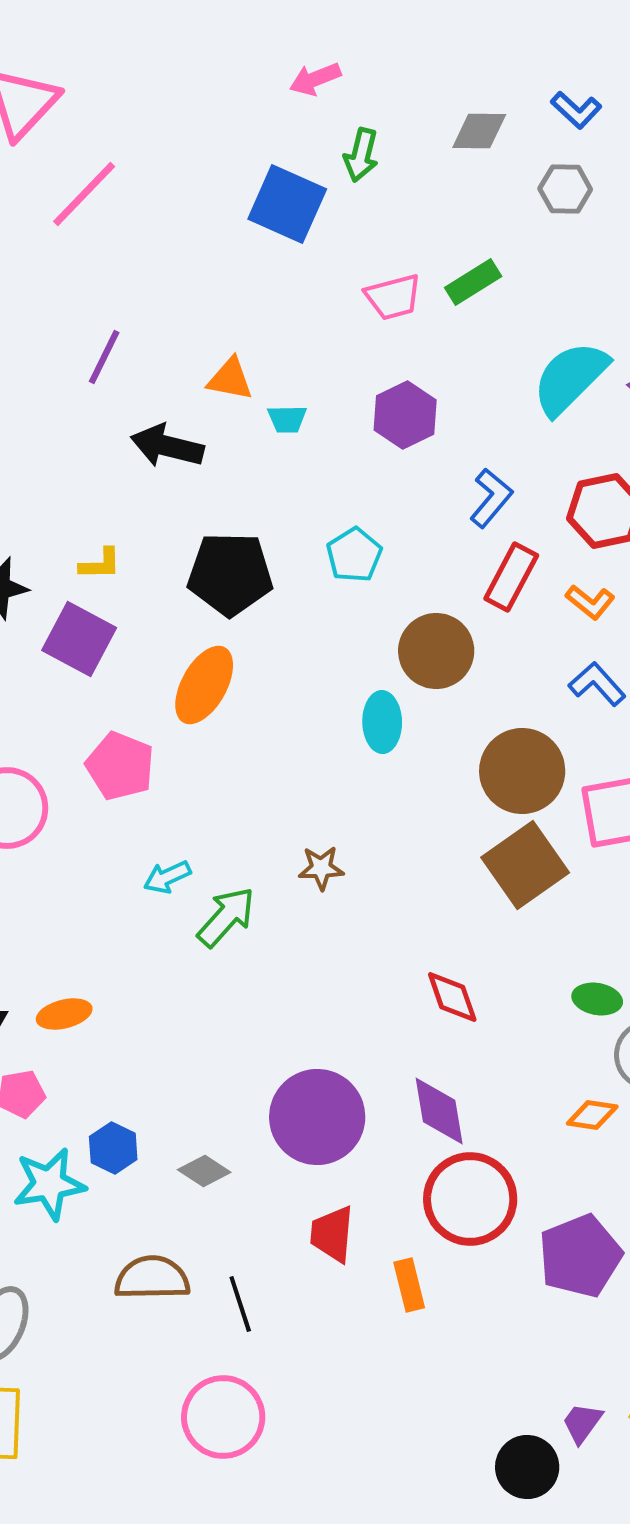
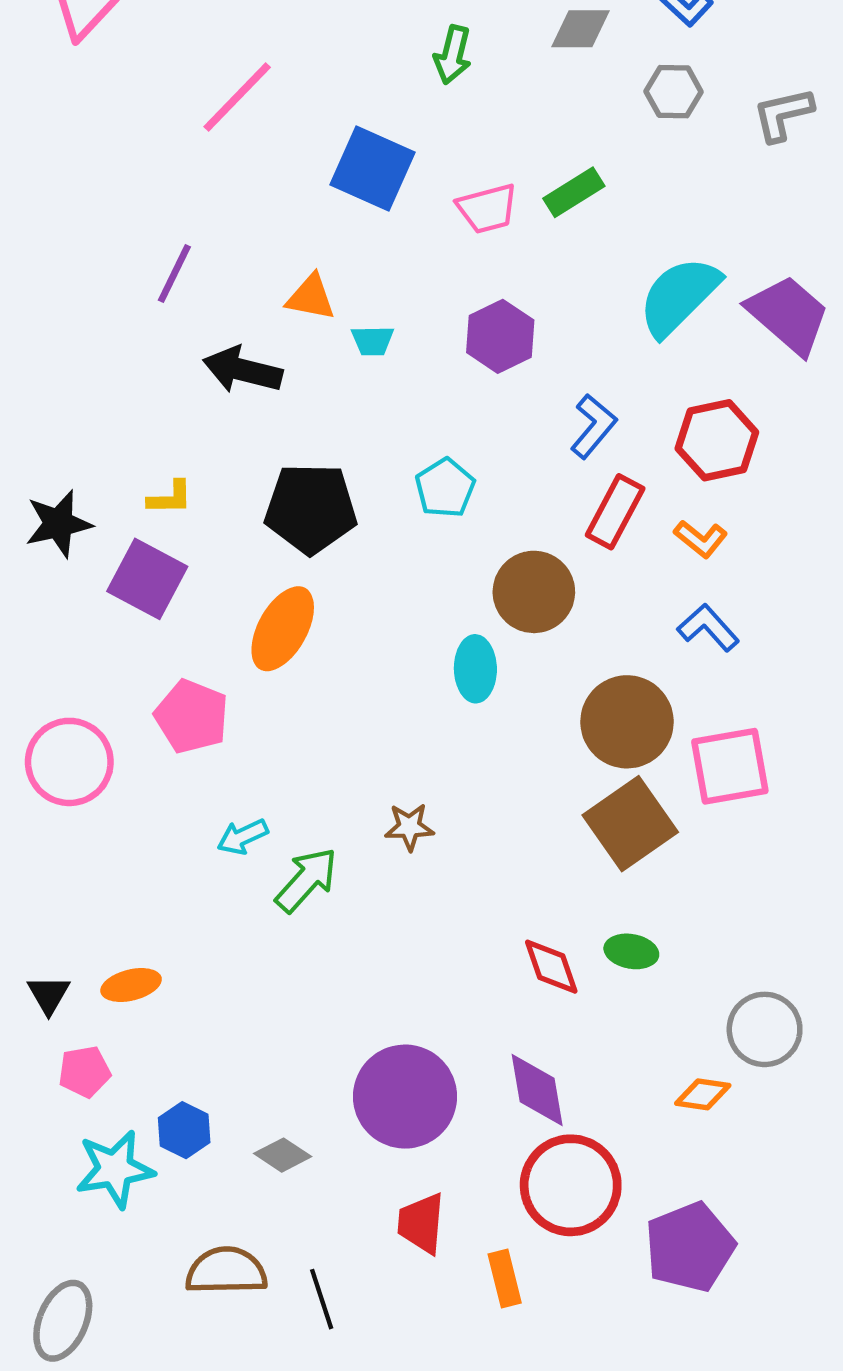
pink line: (84, 194) -> (237, 97), moved
blue square: (287, 204) -> (373, 168), moved
green ellipse: (597, 999) -> (631, 951), moved

